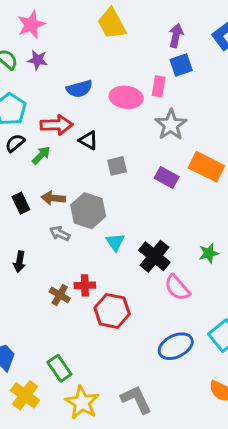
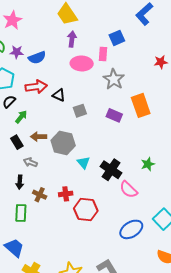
purple arrow: (176, 36) -> (72, 39), moved
purple star: (38, 60) -> (17, 52), moved
blue semicircle: (79, 89) -> (37, 58), moved
green arrow: (41, 155) -> (21, 117), moved
orange rectangle: (206, 167) -> (141, 105), turned 50
gray arrow: (60, 233) -> (30, 162), moved
brown cross: (60, 295) -> (40, 195), moved
green rectangle: (59, 368) -> (21, 213), moved, turned 42

